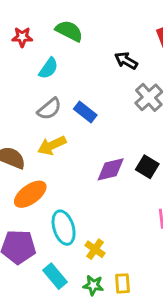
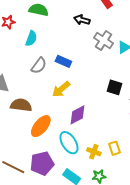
yellow arrow: (52, 145) -> (61, 89), moved
purple diamond: (111, 169) -> (77, 115), moved
yellow rectangle: (122, 283) -> (114, 148), moved

